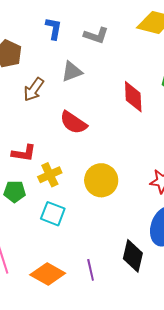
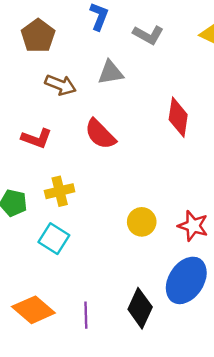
brown arrow: (34, 89) -> (60, 85), turned -115
red L-shape: (24, 153) -> (36, 138), moved
yellow circle: (101, 180) -> (142, 222), moved, size x0.7

